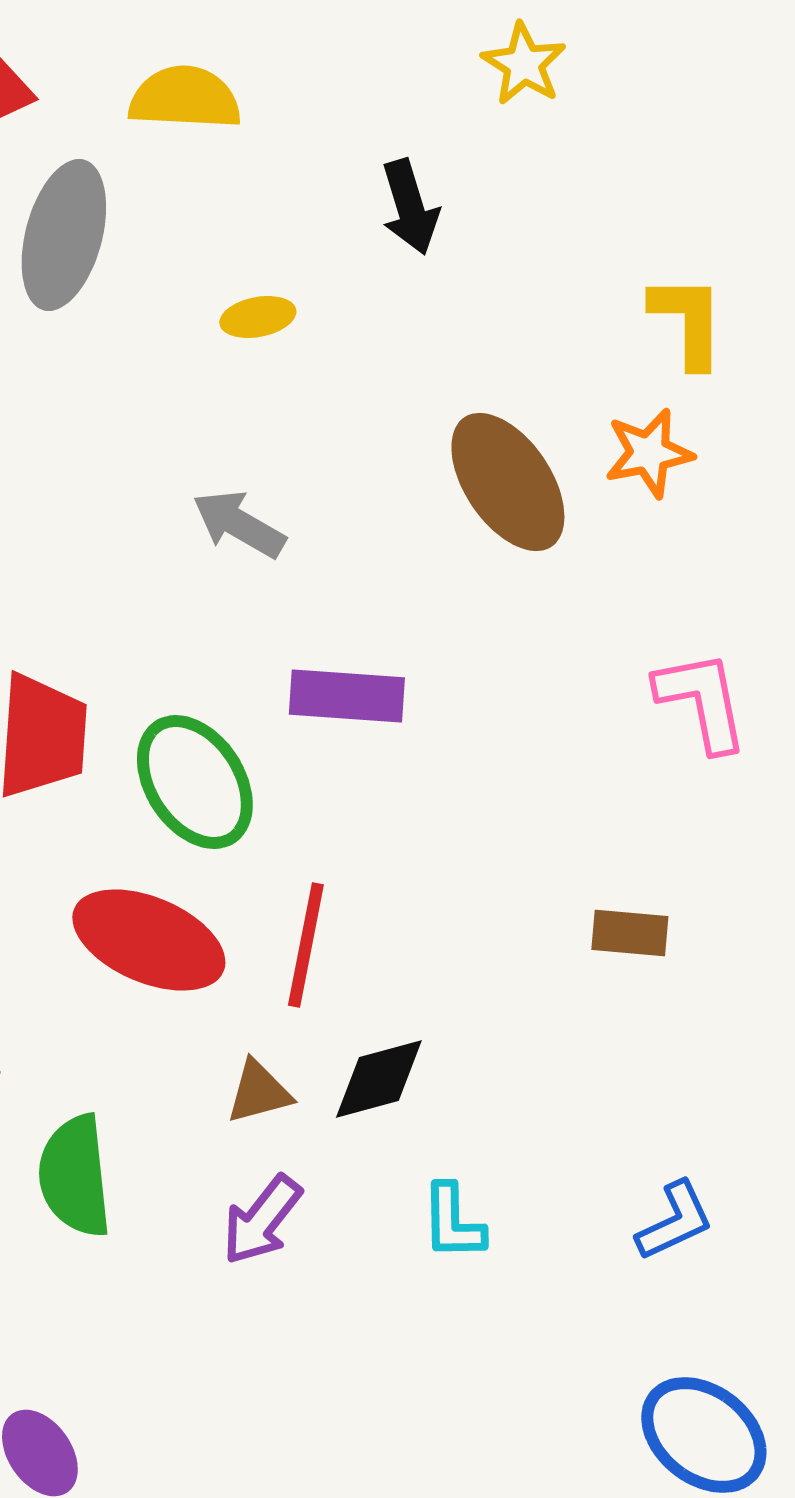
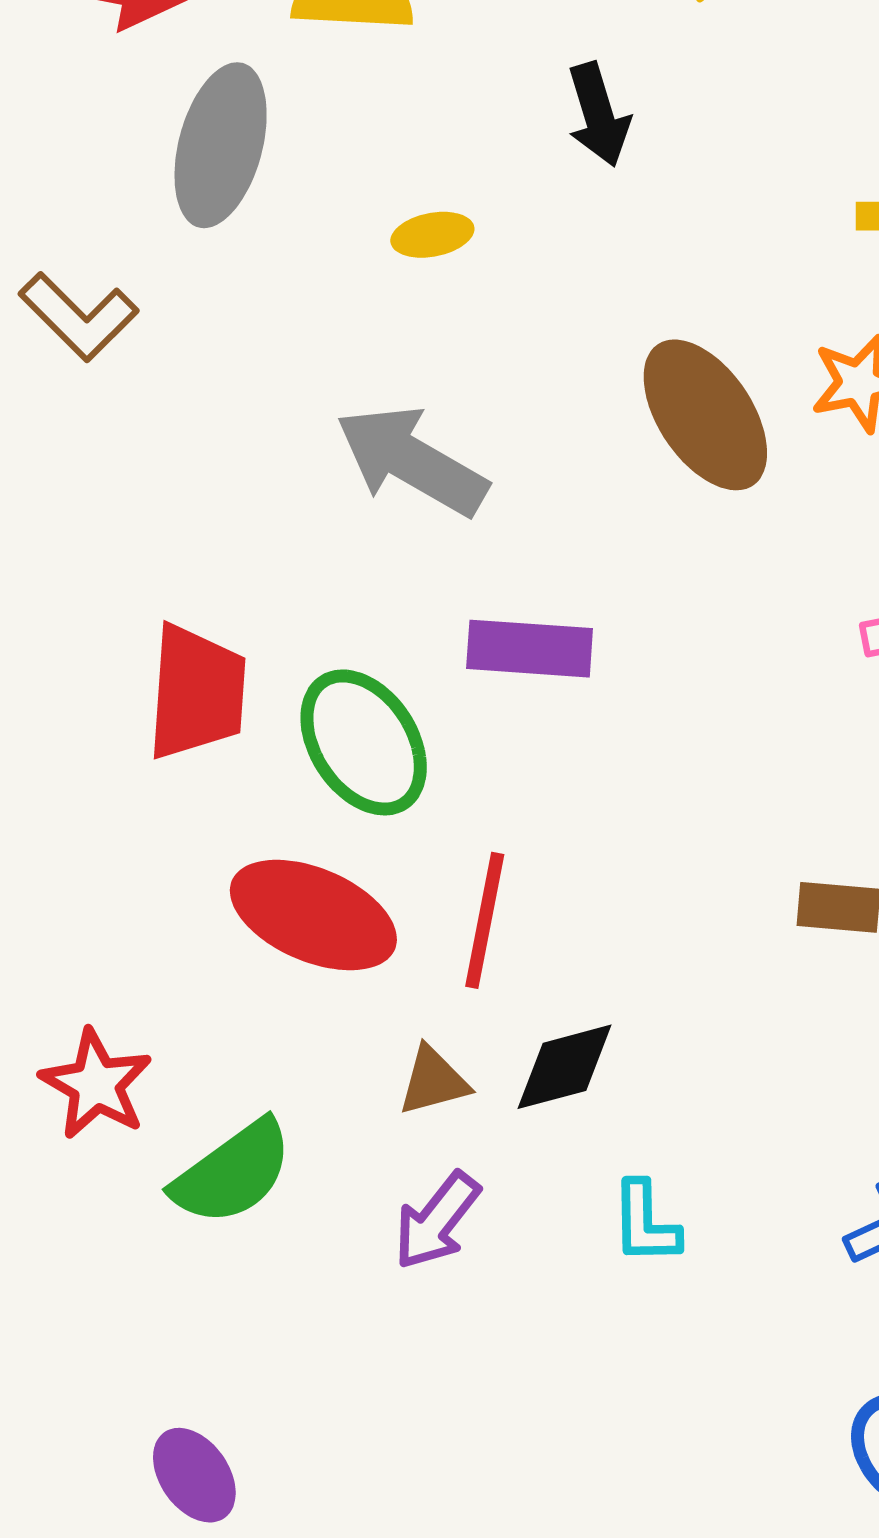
gray arrow: (239, 524) -> (412, 461), size x1.5
green semicircle: (75, 1176) -> (233, 1173), turned -120

